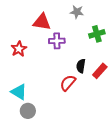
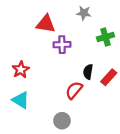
red star: (19, 49) -> (21, 70), moved
gray circle: (28, 111) -> (62, 121), moved

